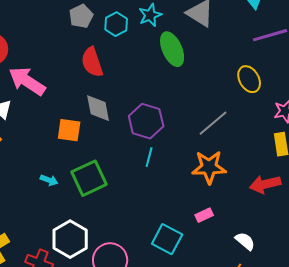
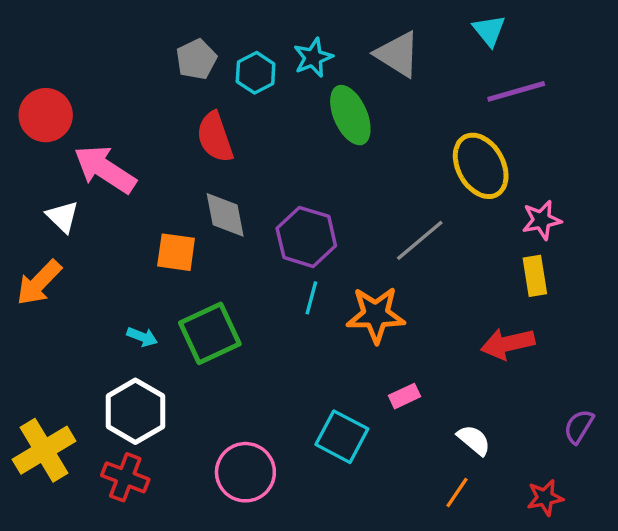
yellow ellipse: (249, 79) -> (481, 166), size x1.4
orange star: (209, 167) -> (376, 315), moved
white hexagon: (70, 239) -> (135, 411), moved

